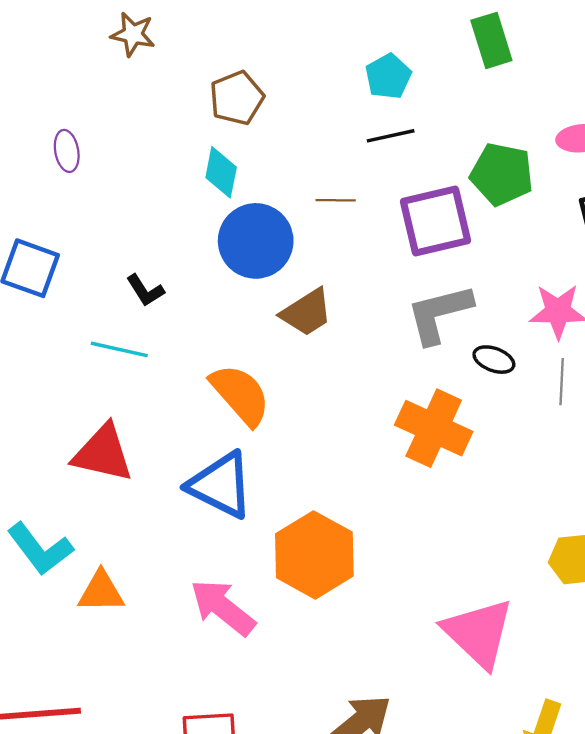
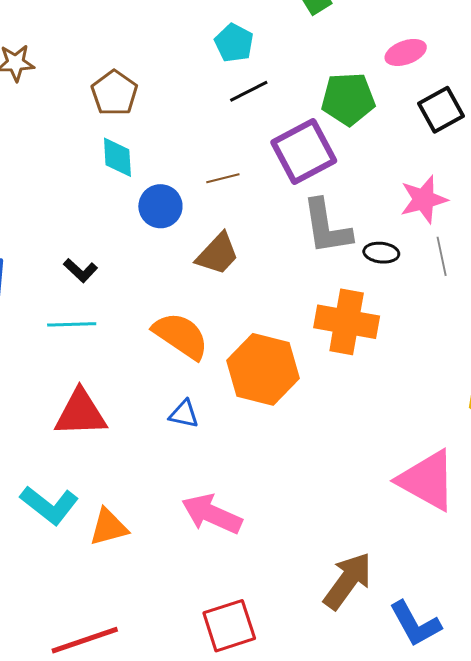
brown line: (336, 200) -> (223, 178), moved
blue circle: (256, 241) -> (160, 206), size x0.7
gray L-shape: (439, 314) -> (327, 227), turned -70
blue triangle: (221, 485) -> (184, 414), size x0.5
orange hexagon: (314, 555) -> (263, 369), moved

